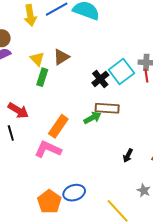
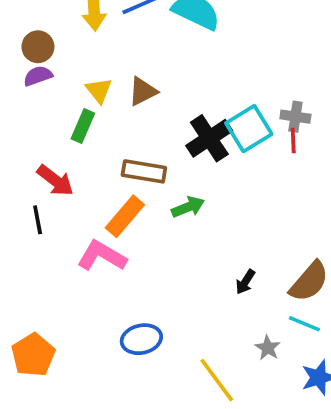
green rectangle: (42, 77) -> (83, 126), moved
black cross: (100, 79) -> (209, 138), size x1.4
brown rectangle: (107, 108) -> (144, 171), moved
orange pentagon: (49, 202) -> (33, 355), moved

